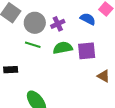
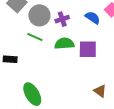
brown triangle: (104, 76) -> (100, 91), moved

